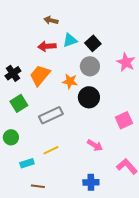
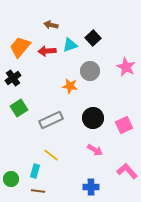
black square: (93, 43) -> (93, 38), moved
orange trapezoid: (40, 75) -> (20, 47), moved
black circle: (89, 97) -> (93, 118), moved
green circle: (11, 137) -> (11, 179), moved
yellow line: (51, 150) -> (51, 155), turned 63
cyan rectangle: (27, 163) -> (35, 171), moved, turned -56

